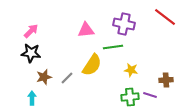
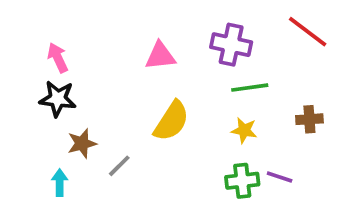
pink arrow: (31, 31) -> (58, 58), turned -70
green line: (113, 47) -> (250, 88), moved
gray line: (67, 78) -> (119, 166), moved
brown cross: (166, 80) -> (309, 119), moved

